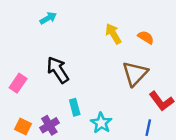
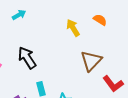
orange semicircle: (146, 37) -> (100, 20), moved

